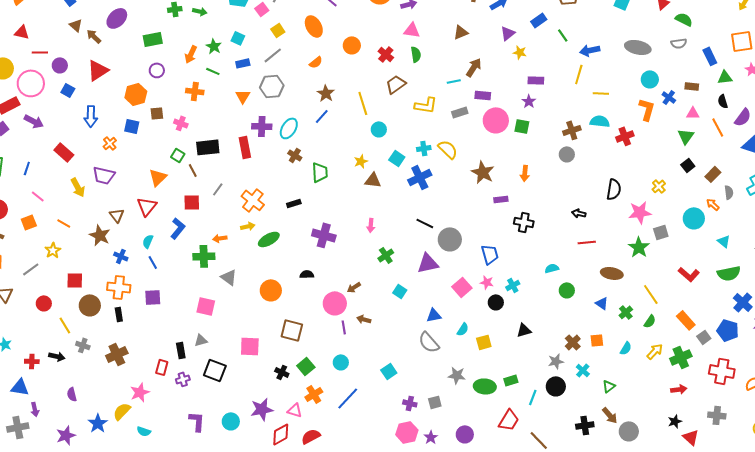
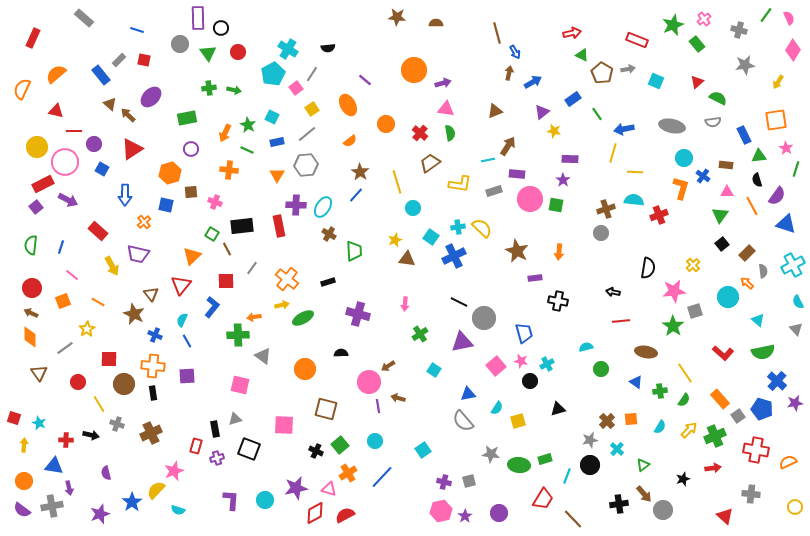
green cross: (626, 312) -> (660, 391), turned 32
black star: (675, 421) -> (683, 479), moved

